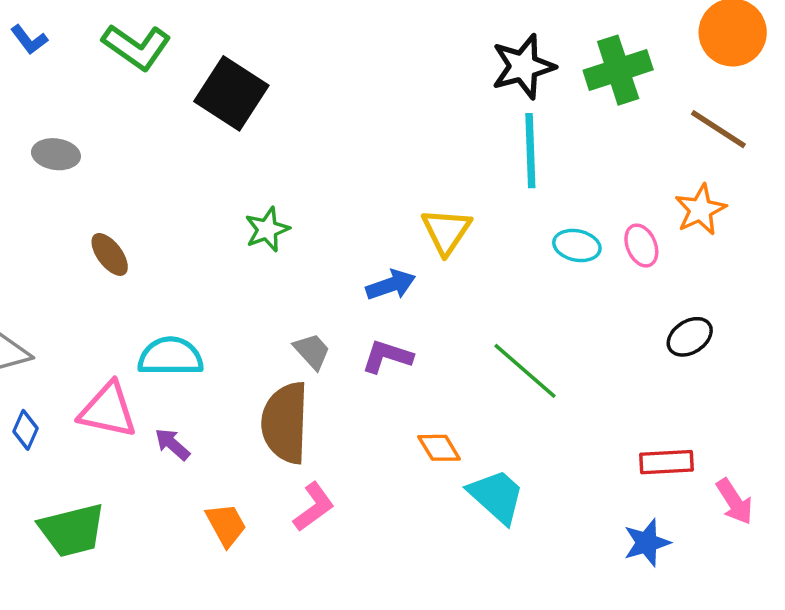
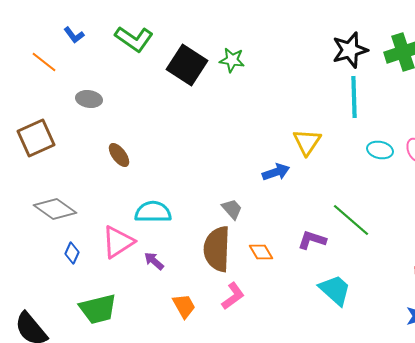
green star: (267, 229) -> (232, 60), moved, turned 30
purple L-shape: (387, 357) -> (312, 240), moved
pink triangle: (108, 410) -> (118, 242), turned -45
orange diamond: (439, 448) -> (261, 252), moved

